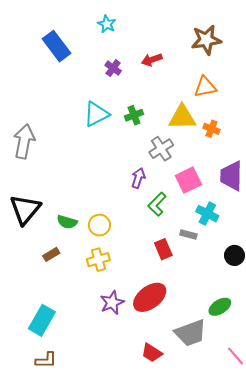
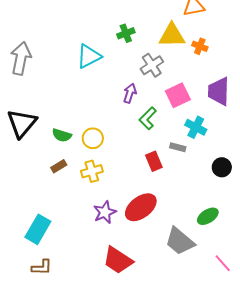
cyan triangle: (96, 114) -> (89, 56), moved
brown rectangle: (51, 254) -> (59, 166), moved
gray trapezoid: (191, 333) -> (180, 241), turned 60
red trapezoid: (152, 353) -> (118, 260), moved, size x1.5

